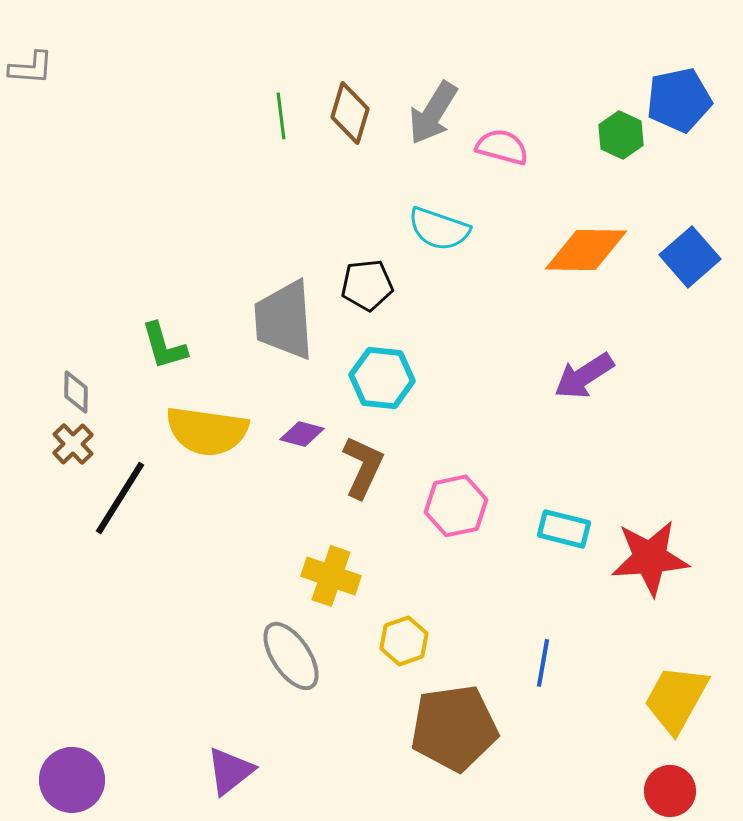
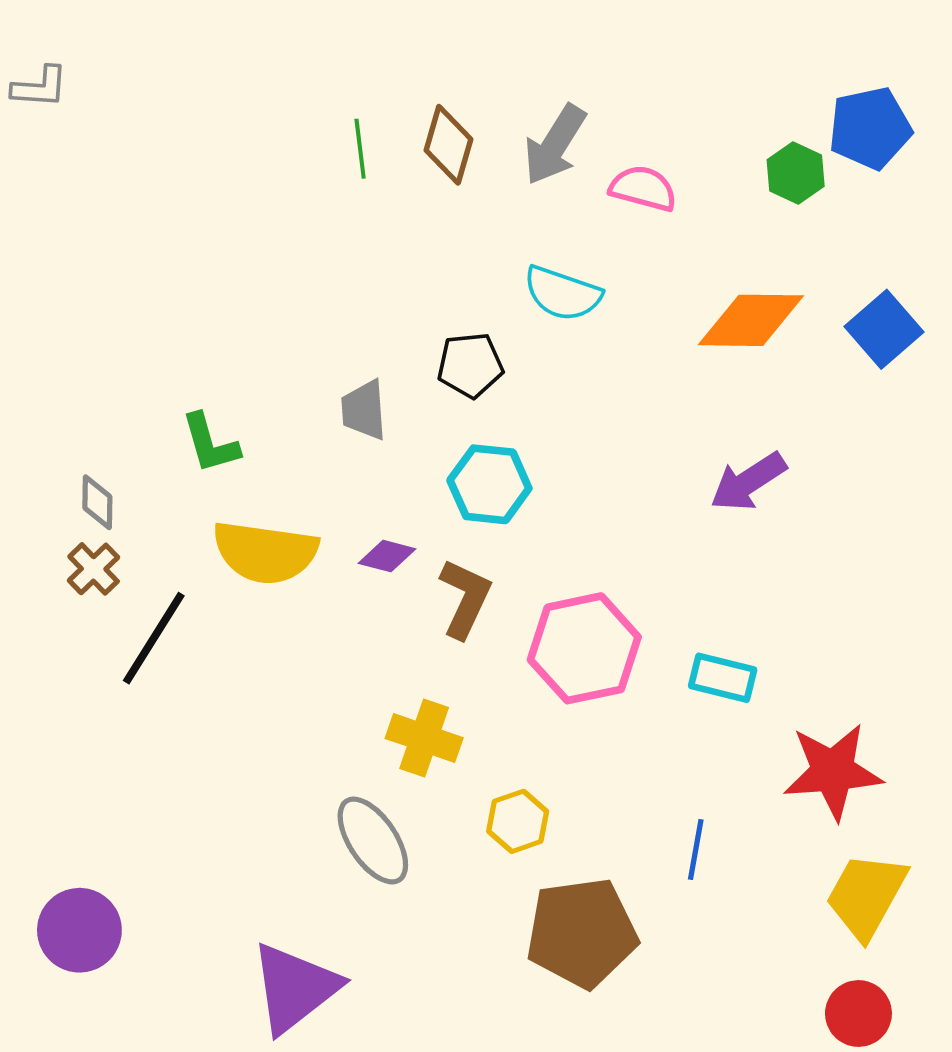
gray trapezoid: (284, 320) -> (364, 410), size x0.6
pink hexagon: (456, 506) -> (584, 648), size x1.4
red star: (650, 558) -> (833, 771), moved
purple triangle: (230, 771) -> (295, 988), size x1.5
purple circle: (72, 780) -> (79, 930), moved

